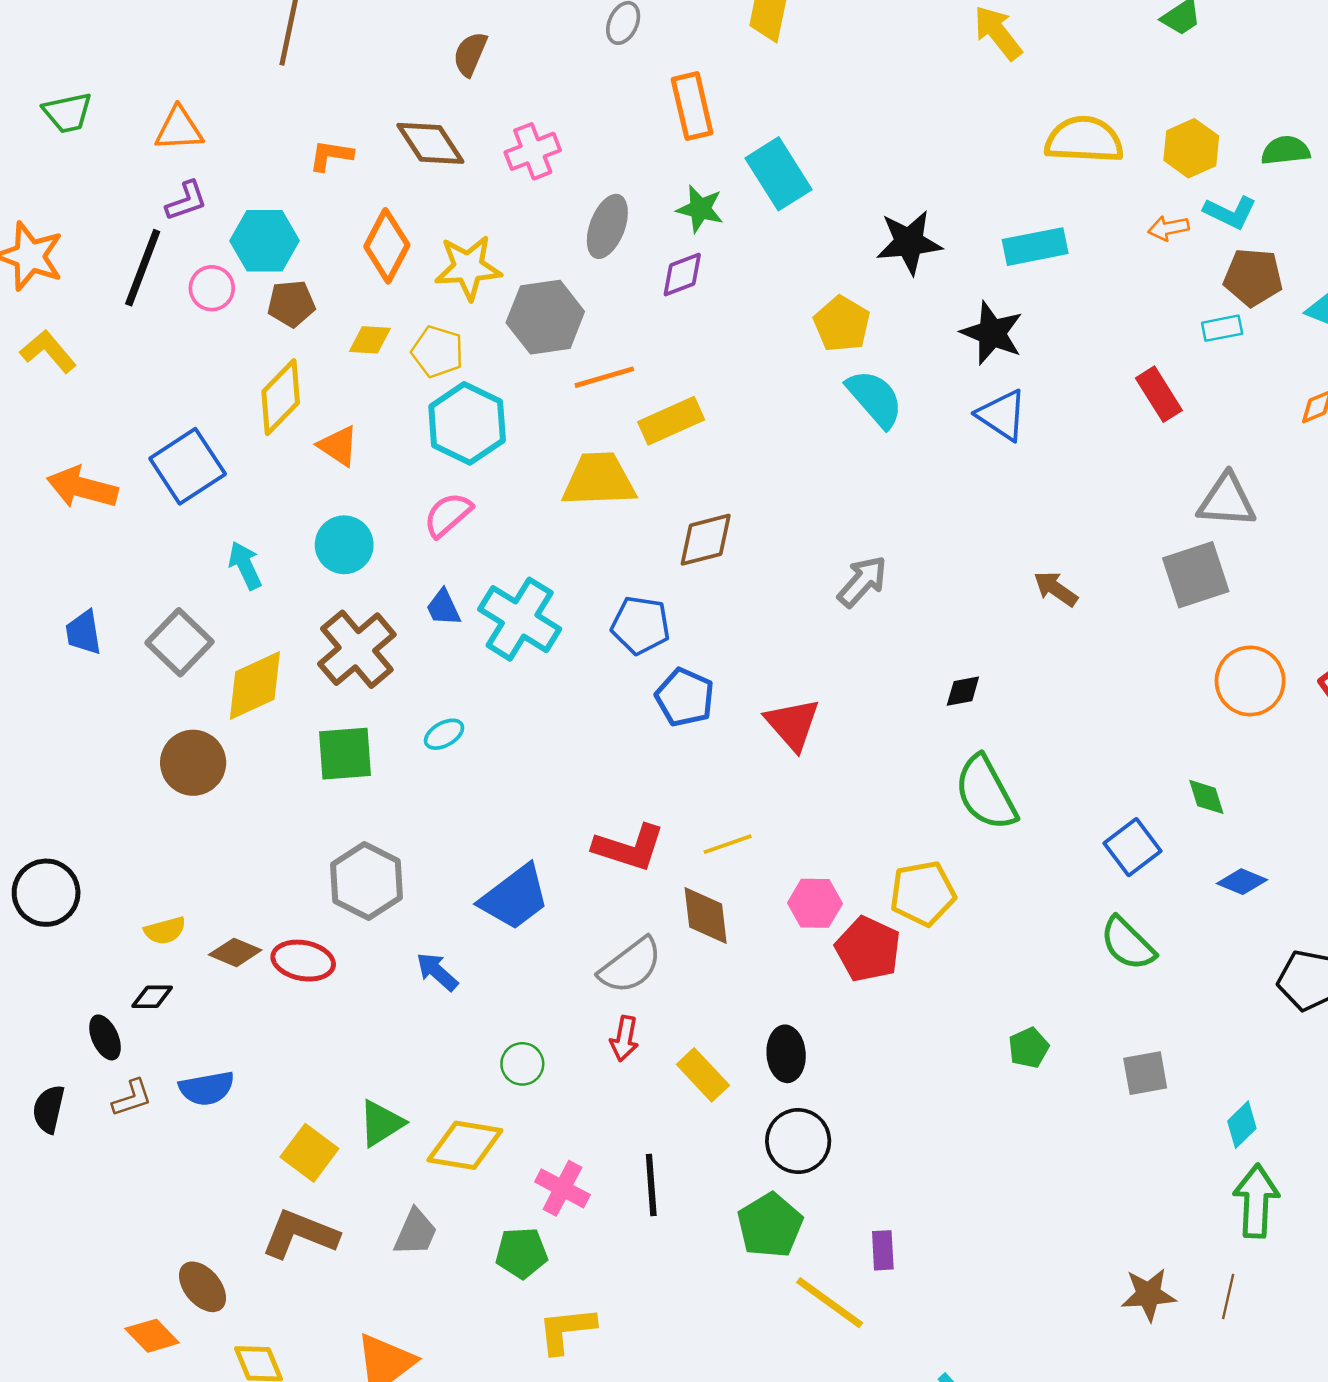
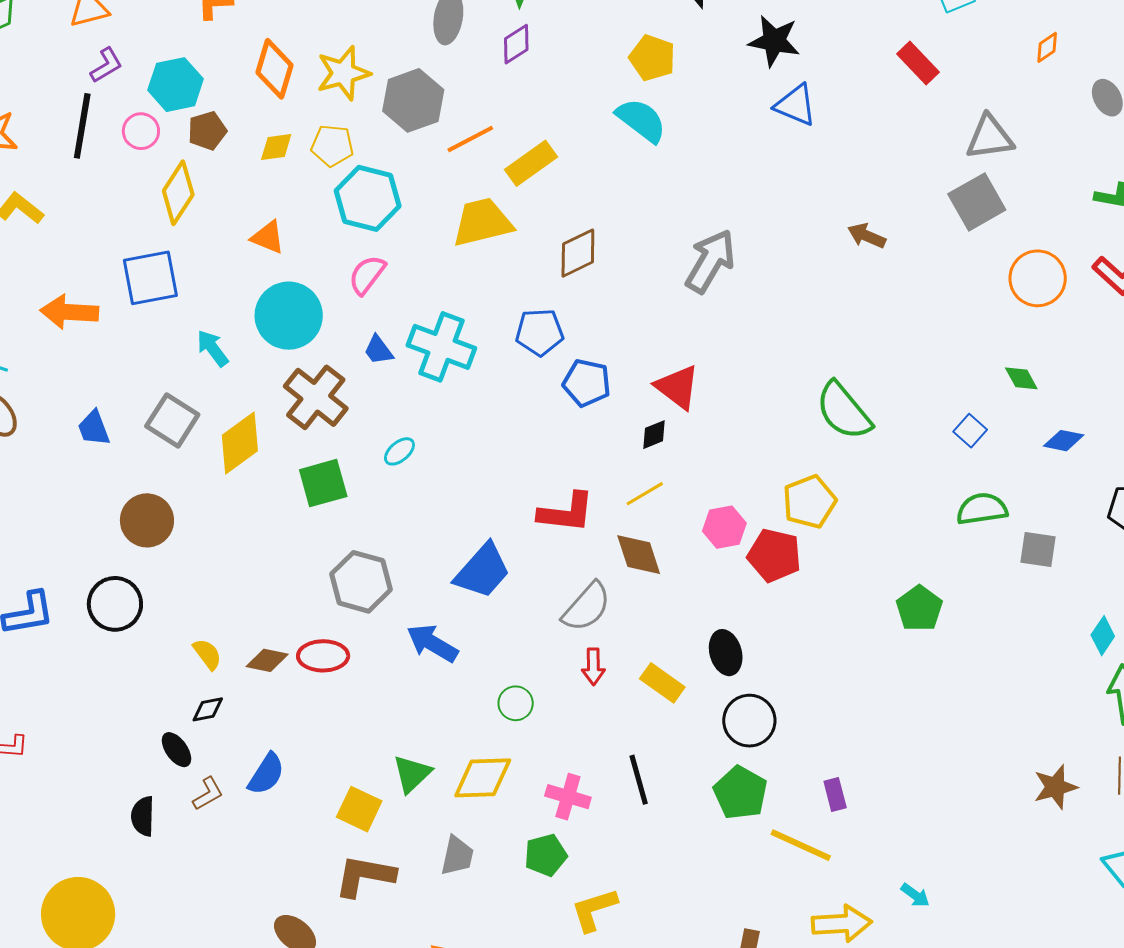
yellow diamond: (281, 397) -> (178, 193), moved
cyan semicircle: (875, 398) -> (641, 120), moved
blue square: (188, 466) -> (150, 278), turned 34
cyan circle: (344, 545) -> (289, 316), size x1.4
gray arrow: (862, 581) -> (710, 261), size x1.4
black diamond: (963, 691) -> (654, 435), moved
brown circle: (193, 763) -> (147, 520), moved
blue square: (1133, 847) -> (970, 431), size x0.7
black circle: (46, 893) -> (115, 604), moved
yellow semicircle: (165, 931) -> (207, 654), turned -100
green semicircle: (1128, 944) -> (982, 509), turned 138
blue arrow: (437, 972) -> (432, 643), size x1.4
green pentagon: (1029, 1048) -> (919, 608), size x1.4
gray square: (1145, 1073) -> (1038, 550), moved, turned 30
blue semicircle: (207, 1088) -> (266, 774), turned -36

